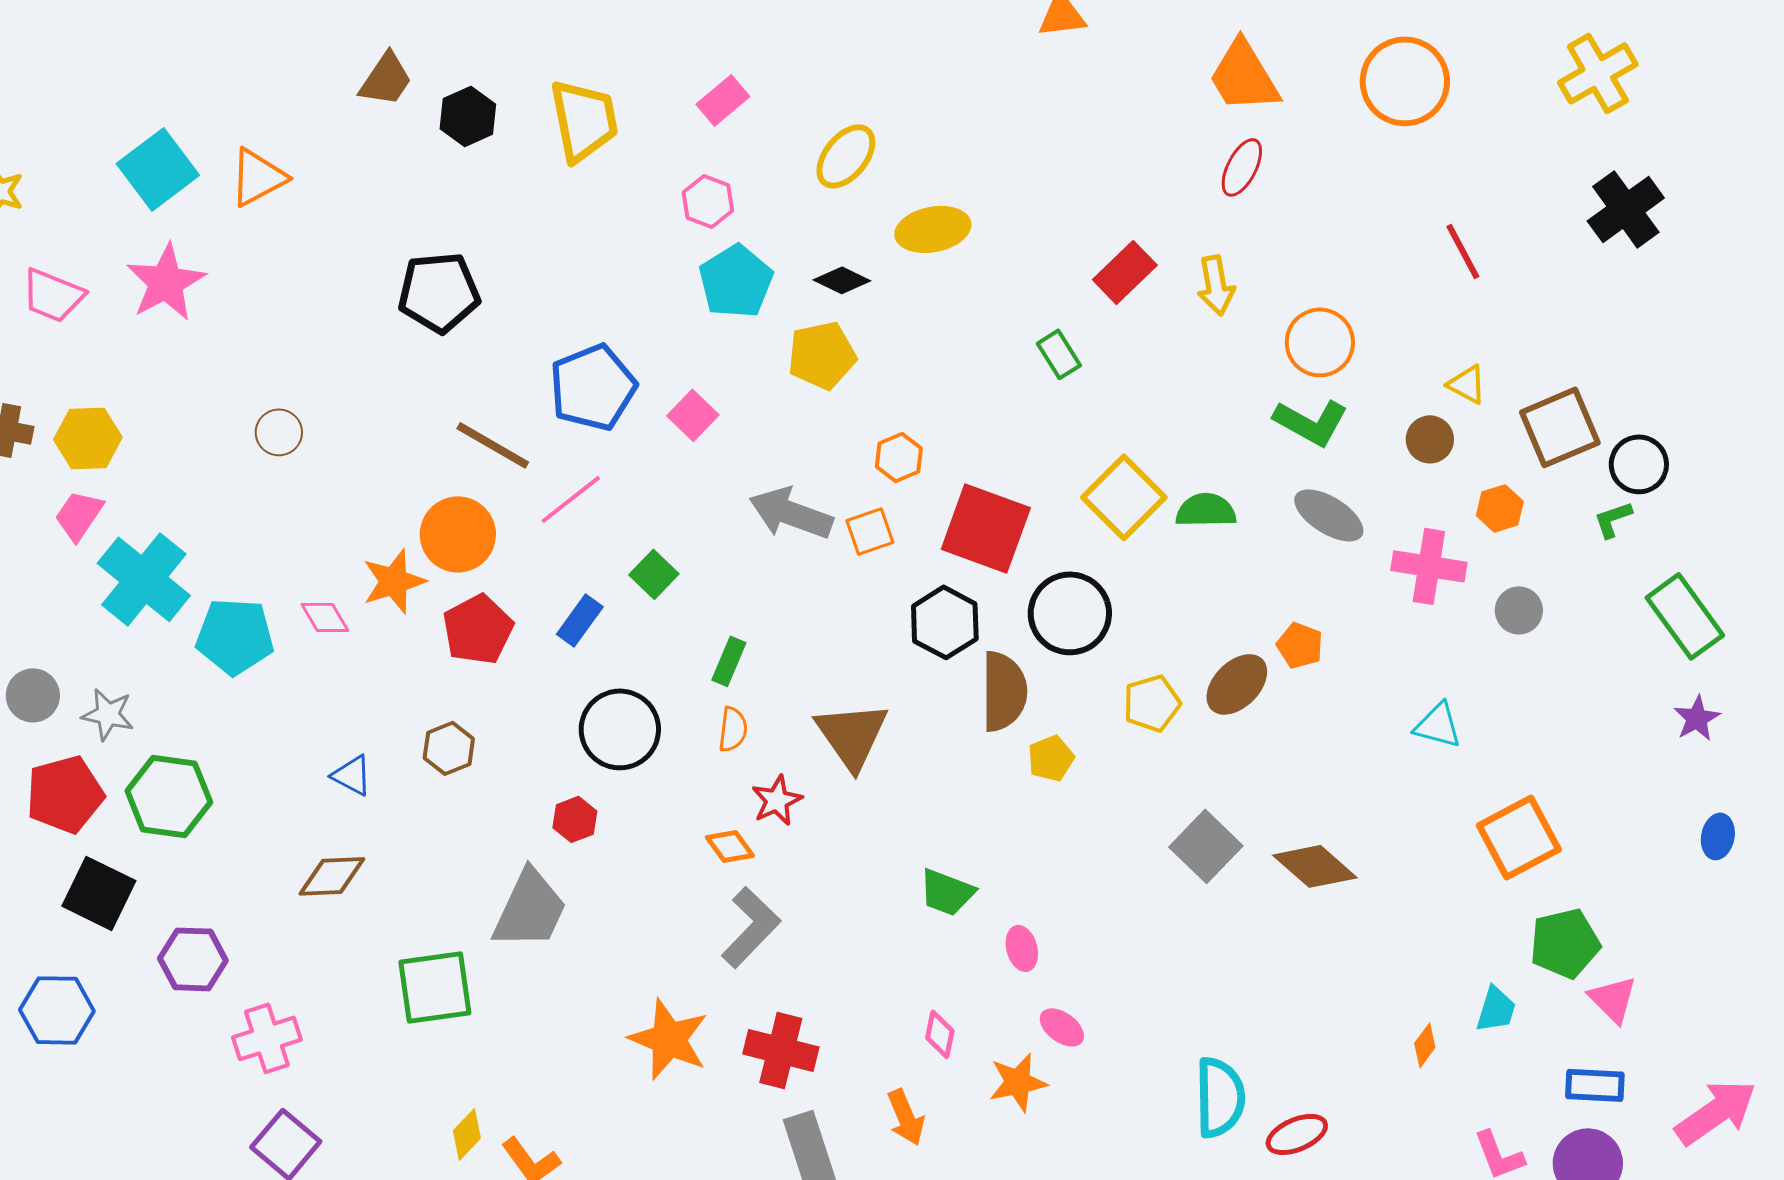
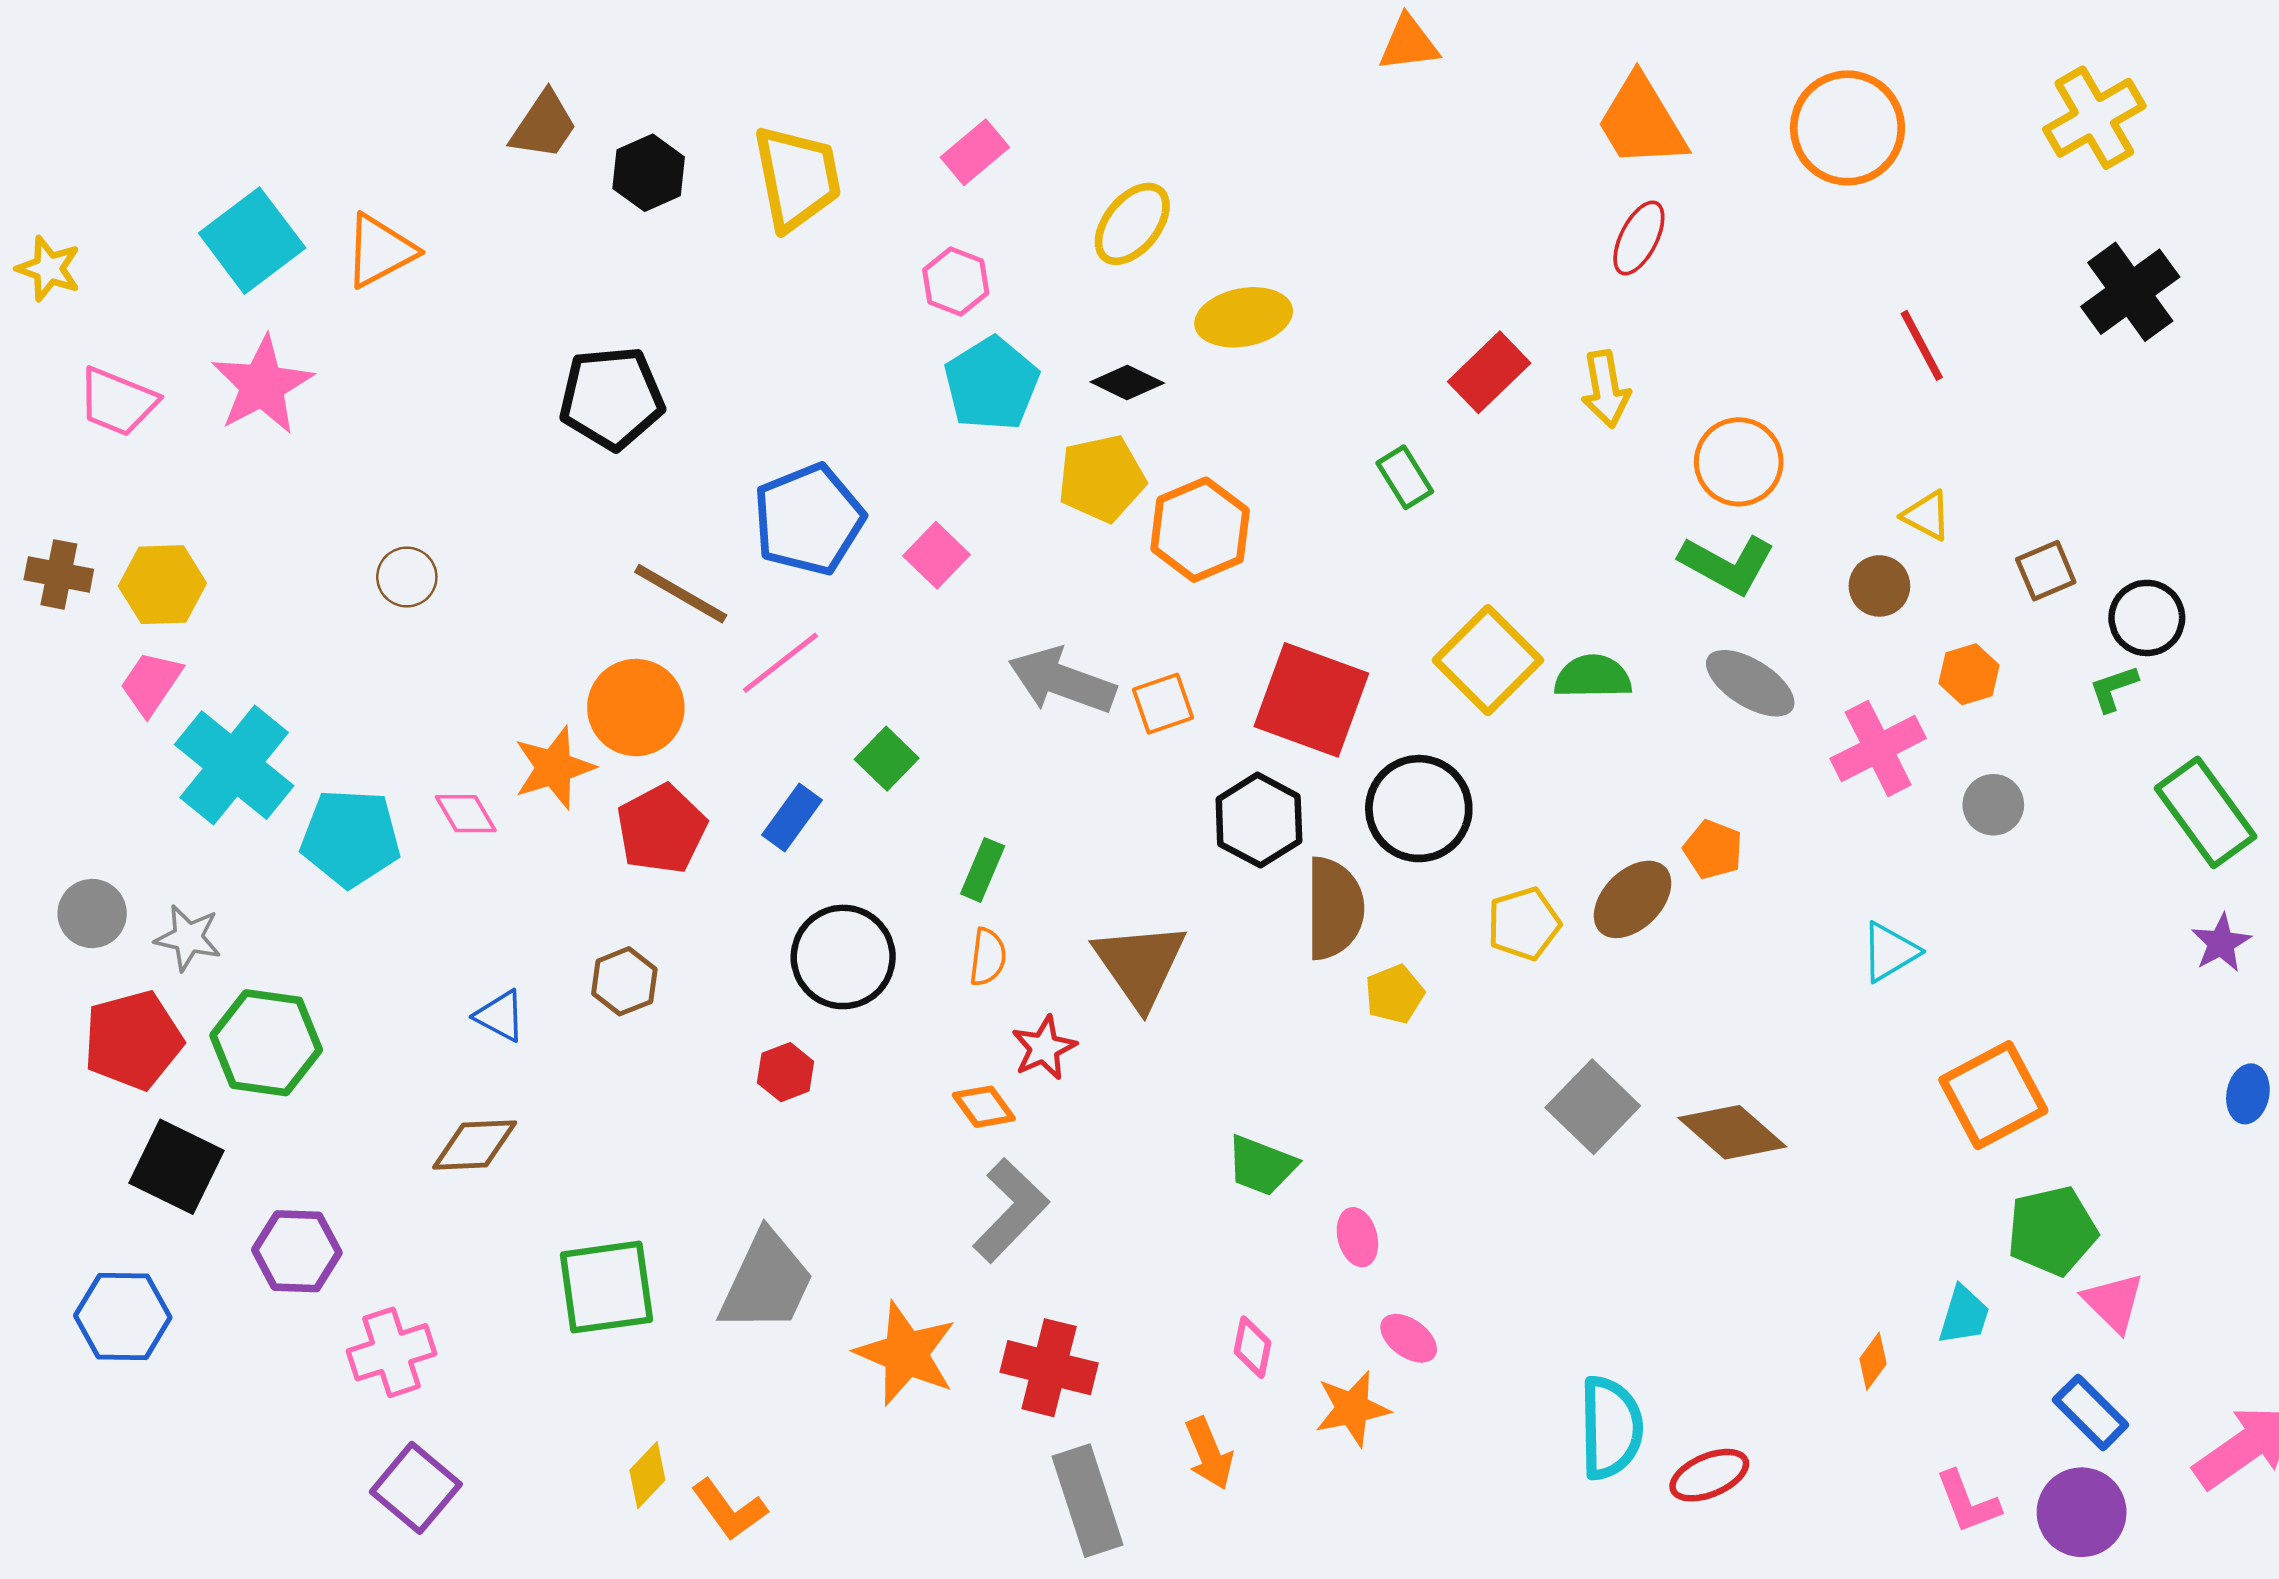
brown square: (1560, 427) -> (2046, 571), size x0.6
orange hexagon: (899, 457) -> (1200, 530), moved, size x1.6
pink cross: (1429, 566) -> (1878, 748), turned -36
cyan triangle: (1438, 725) -> (1890, 952), turned -46
gray trapezoid: (530, 909) -> (766, 1282), moved
blue rectangle: (1595, 1085) -> (2091, 1412), turned 42

